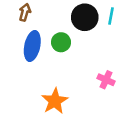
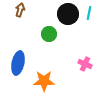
blue ellipse: (32, 46) -> (18, 63), moved
orange star: (55, 101) -> (44, 81), turned 30

